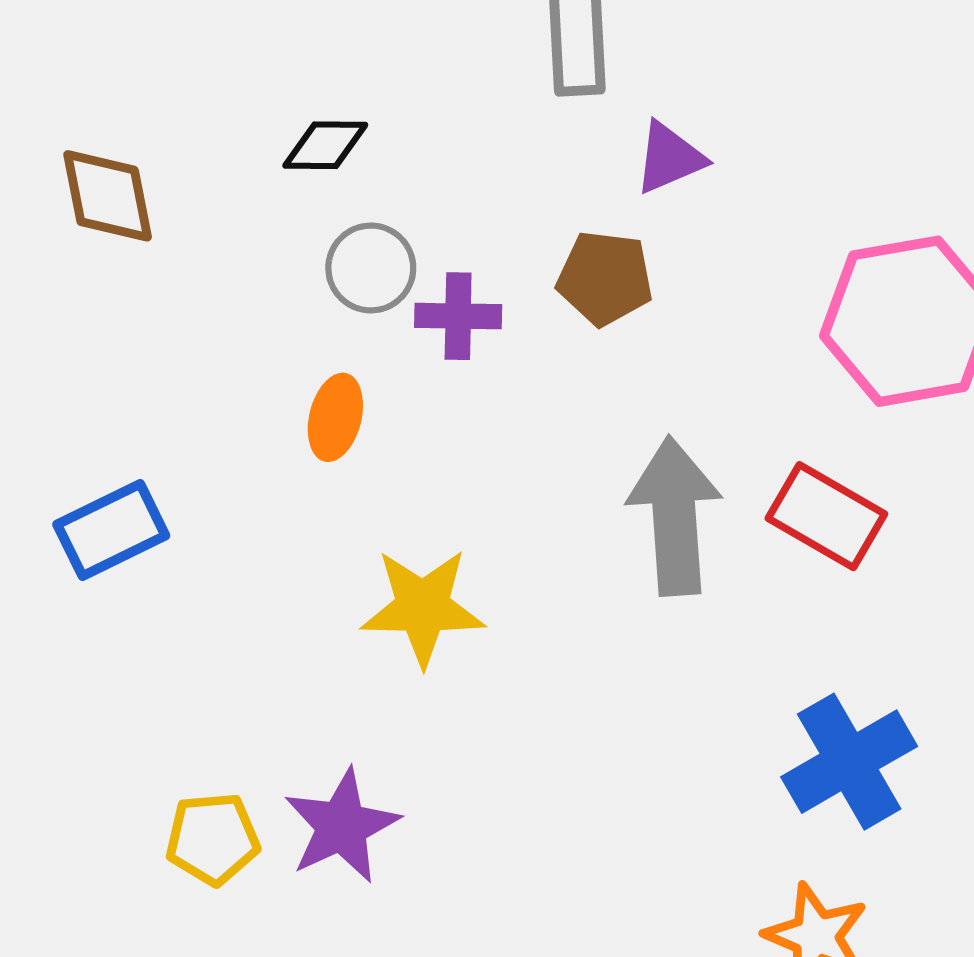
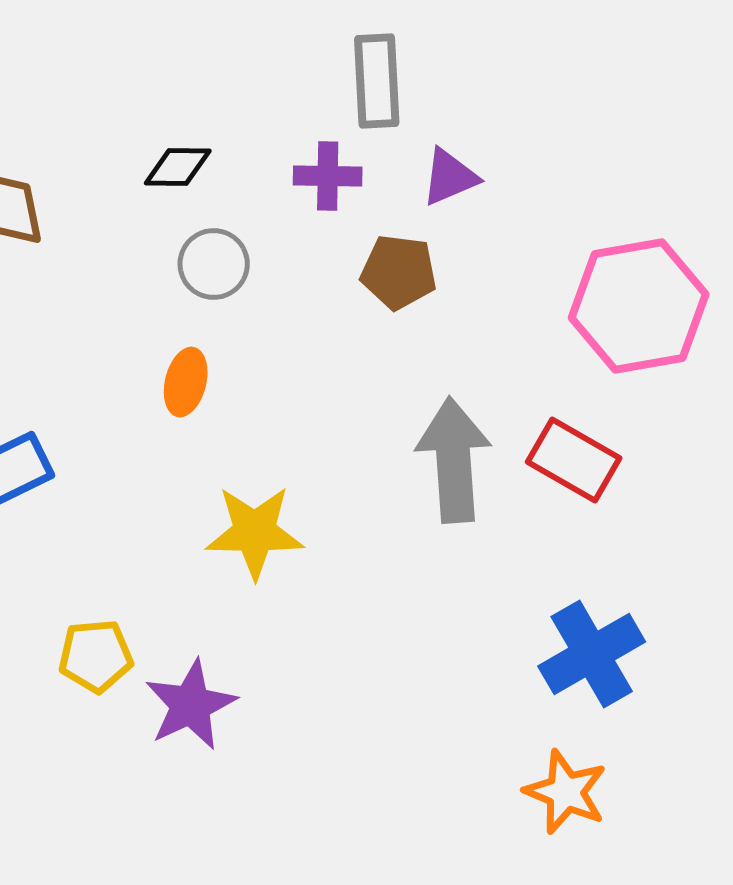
purple cross: (458, 316) -> (328, 176), moved
yellow pentagon: (213, 839) -> (96, 656), moved

